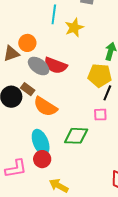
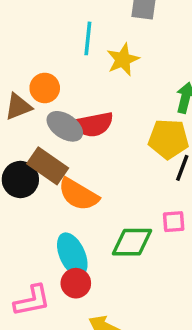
red semicircle: (56, 65) -> (93, 124), turned -30
brown rectangle: (28, 89) -> (48, 166), size x1.6
pink square: (100, 115) -> (174, 222), moved

